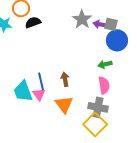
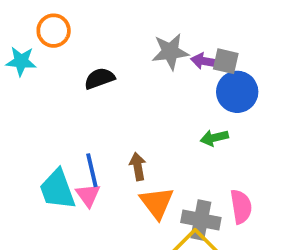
gray star: (82, 19) -> (170, 52), turned 30
black semicircle: (33, 22) -> (99, 78), moved
pink semicircle: (104, 85) -> (241, 207), moved
orange triangle: (64, 104) -> (157, 203), moved

